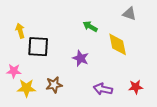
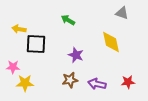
green arrow: (90, 26) -> (68, 20), moved
yellow arrow: (20, 31) -> (19, 29), turned -64
brown star: (54, 85) -> (70, 80), moved

